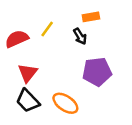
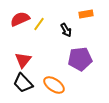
orange rectangle: (91, 17) -> (86, 14), moved
red semicircle: (17, 39) -> (20, 19), moved

